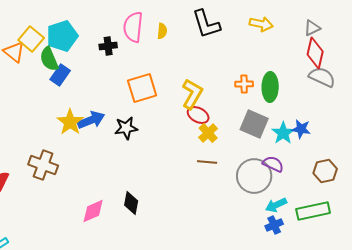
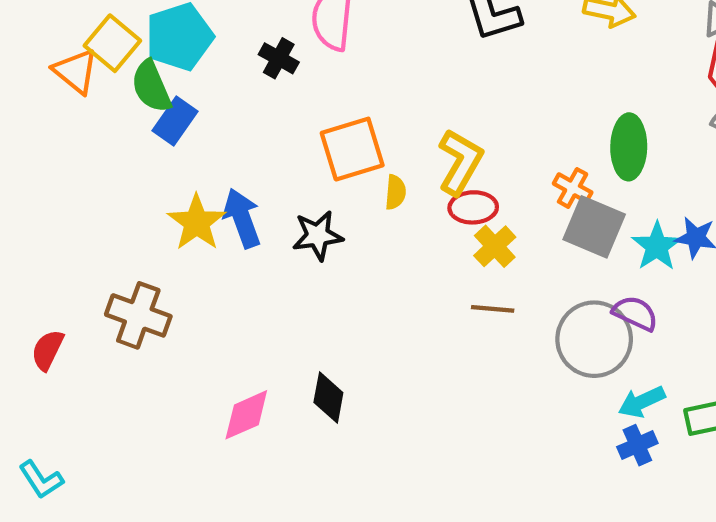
yellow semicircle: (162, 31) -> (395, 192), moved
black cross: (108, 46) -> (279, 58), turned 36
orange cross: (244, 84) -> (573, 188), moved, turned 30
red ellipse: (198, 115) -> (473, 207), turned -30
blue arrow: (91, 120) -> (242, 218), turned -88

